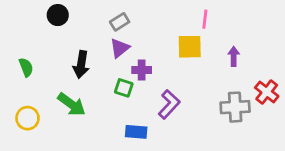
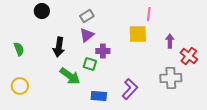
red cross: (267, 92) -> (189, 56), moved
green arrow: (71, 104) -> (70, 76), moved
purple L-shape: (169, 104) -> (130, 89), moved

